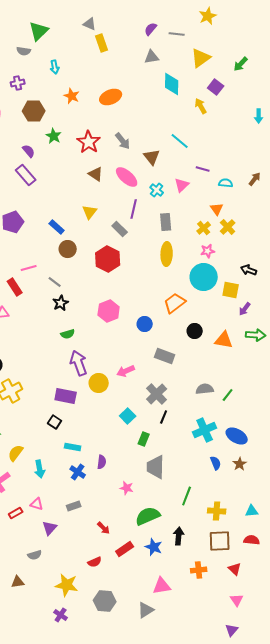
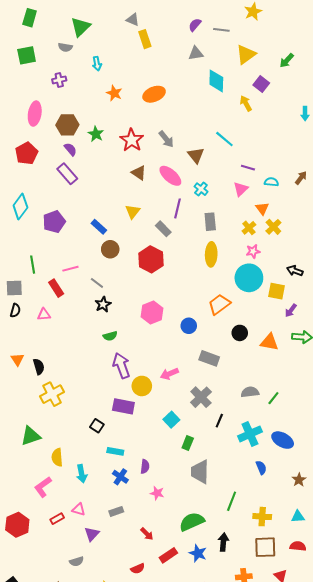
brown hexagon: (34, 111) -> (67, 125), moved
pink triangle: (182, 185) -> (241, 189), moved
purple rectangle: (66, 396) -> (123, 406), moved
black line: (164, 417) -> (219, 421), moved
yellow semicircle: (16, 453) -> (57, 457), turned -42
brown star: (240, 464) -> (299, 480), moved
pink star: (127, 488) -> (157, 493), moved

